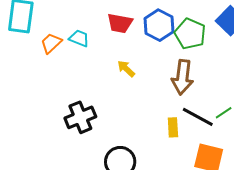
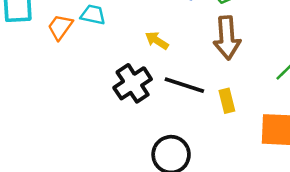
black cross: (80, 117) -> (133, 83), moved
black line: (198, 117) -> (184, 85), moved

